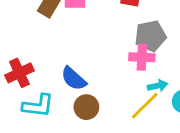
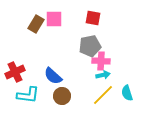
gray pentagon: (150, 36) -> (90, 46), moved
cyan arrow: (158, 86) -> (103, 75), moved

